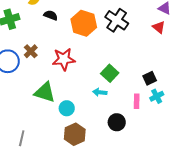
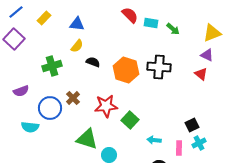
black cross: (117, 20) -> (159, 67), turned -30
green square: (110, 73) -> (130, 120), moved
cyan arrow: (100, 92) -> (154, 140), moved

